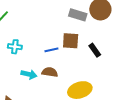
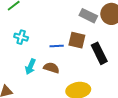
black rectangle: (95, 50) -> (99, 53), size x1.5
cyan arrow: (29, 74) -> (30, 67), turned 91

